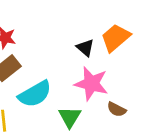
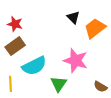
black triangle: (85, 48) -> (73, 17), moved
brown semicircle: (117, 109) -> (100, 87), moved

